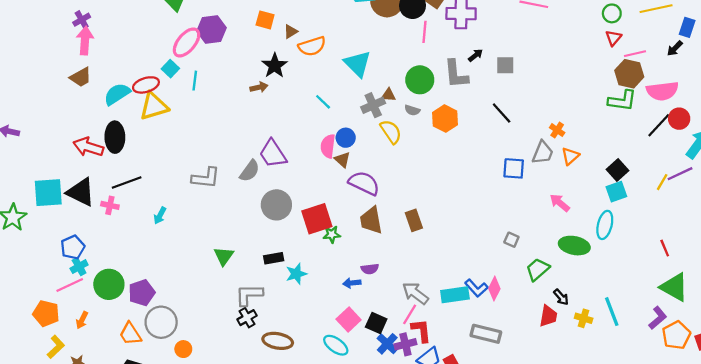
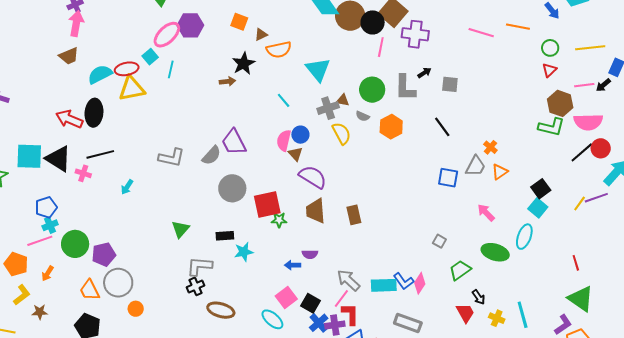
pink line: (635, 54) -> (584, 85), moved
cyan square: (616, 192) -> (538, 208), turned -36
red trapezoid: (548, 316) -> (465, 313), turned -45

